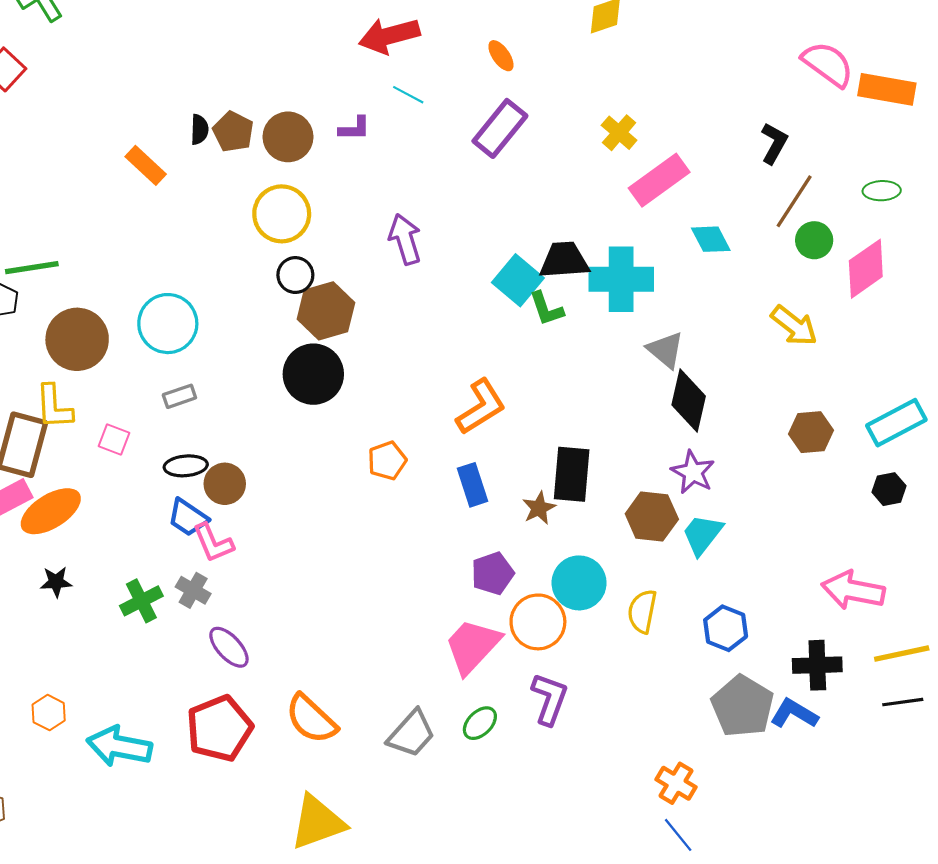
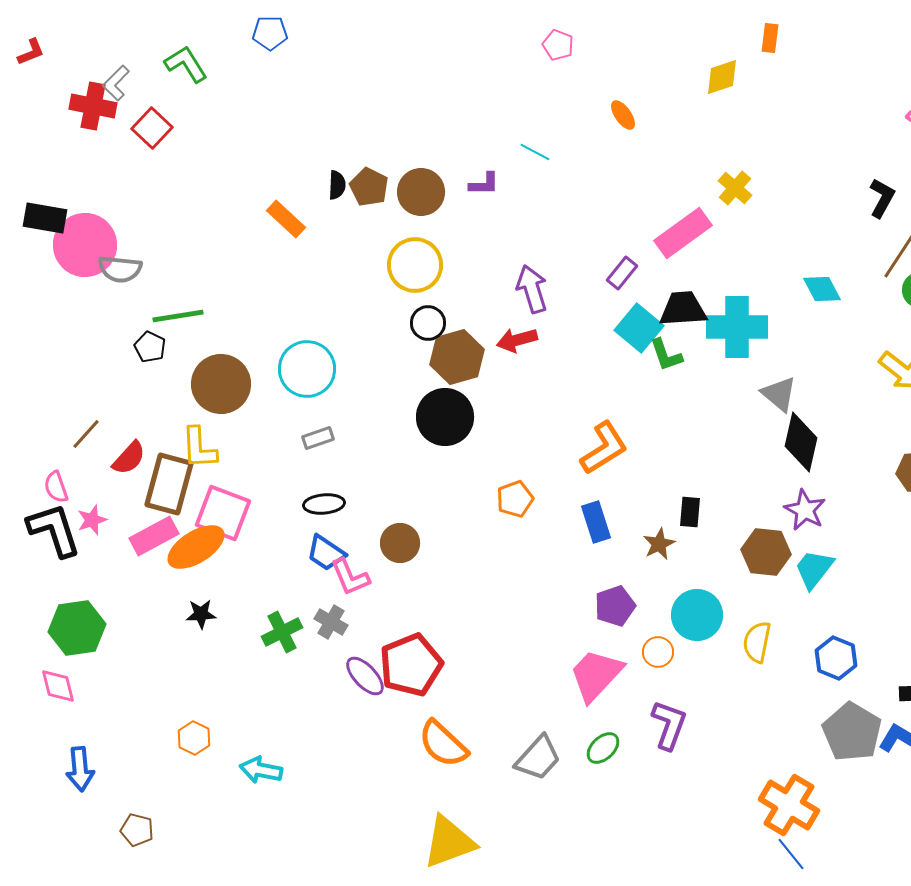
red arrow: (389, 36) -> (517, 340), moved, size x0.7
purple rectangle: (500, 128) -> (622, 273), moved, size x0.6
pink rectangle: (659, 180) -> (683, 233), moved
pink square: (114, 440) -> (223, 513), moved, size x1.8
black rectangle: (572, 474) -> (690, 512), size x0.6
brown circle: (225, 484) -> (400, 543), moved
orange circle: (538, 622) -> (658, 652), size x0.6
red pentagon: (219, 728) -> (411, 665), moved
cyan arrow: (119, 746) -> (261, 770), size x0.7
orange cross: (676, 783) -> (789, 805), size x1.5

